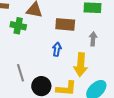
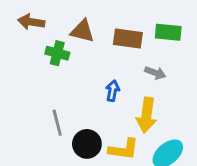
brown rectangle: (65, 24) -> (128, 38), moved
gray arrow: (93, 39) -> (155, 73), moved, turned 104

